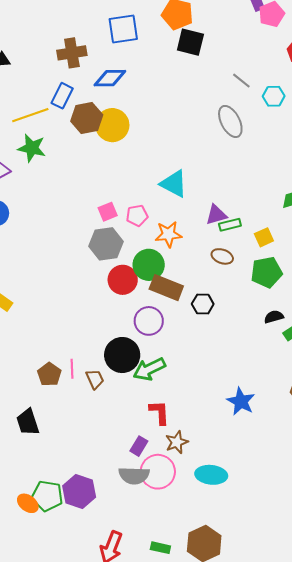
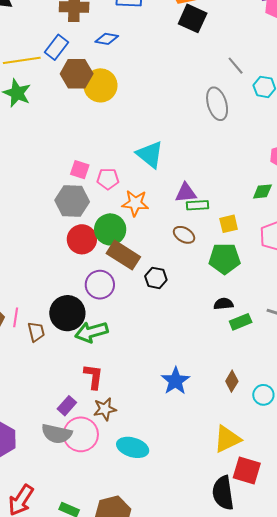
blue diamond: (110, 78) -> (107, 39), size x0.7
pink square: (108, 212) -> (80, 170), turned 30

